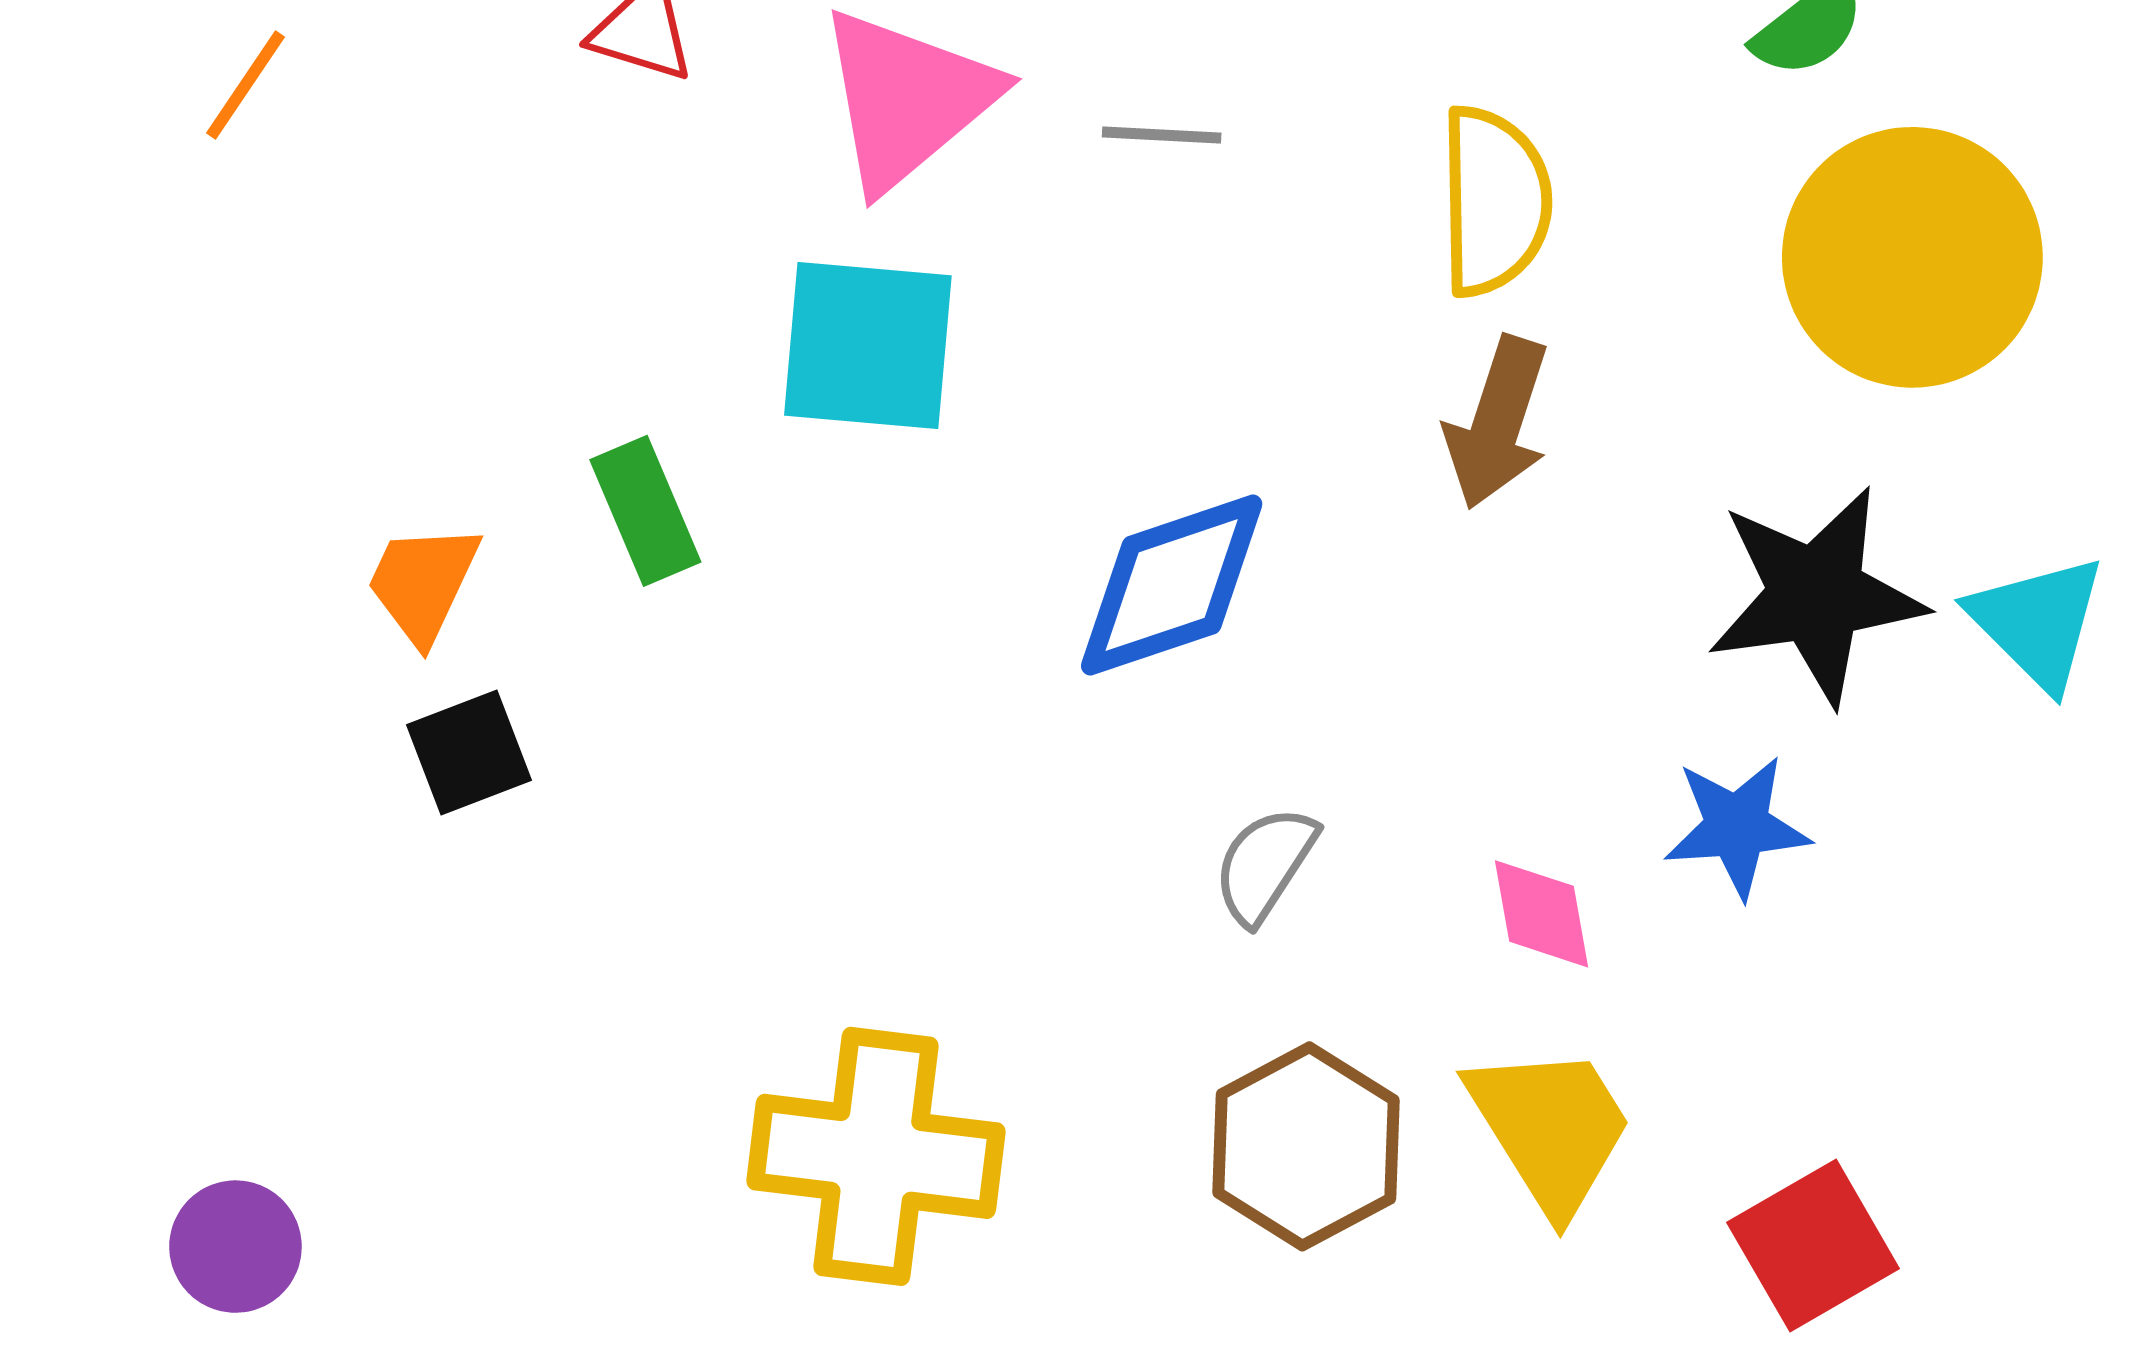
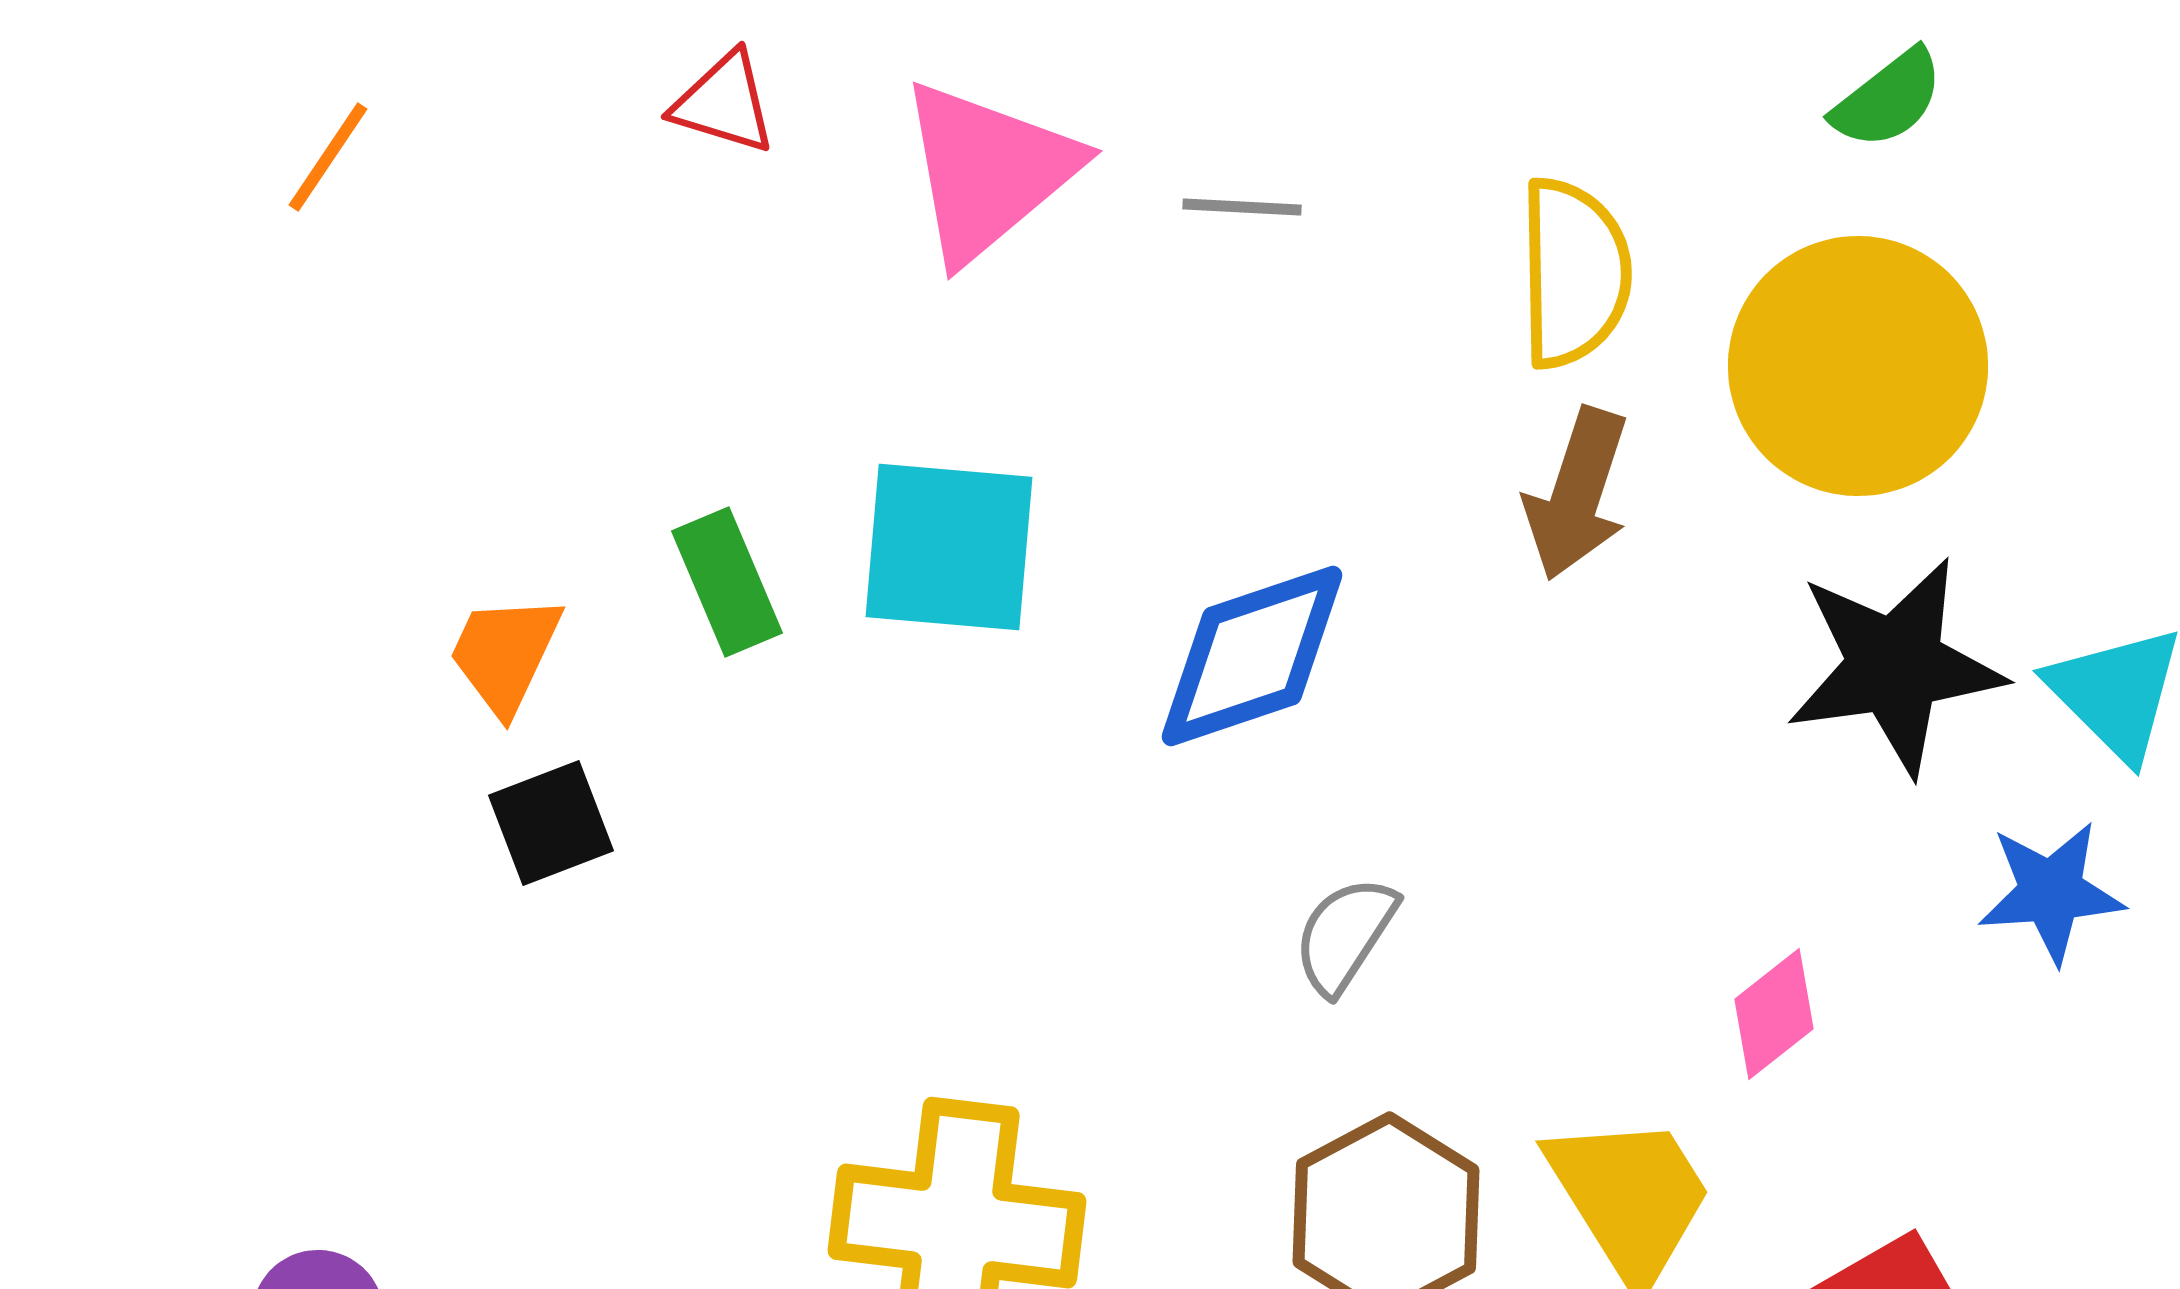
yellow circle: (1912, 257) -> (1858, 366), moved
cyan square: (868, 346) -> (949, 547), moved
blue star: (1737, 827) -> (2051, 892), moved
pink diamond: (1541, 914) -> (1774, 1014), moved, turned 62

